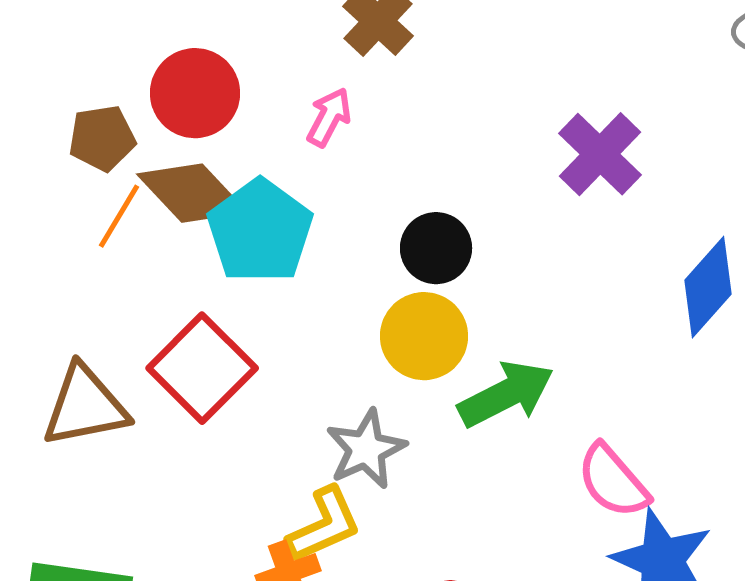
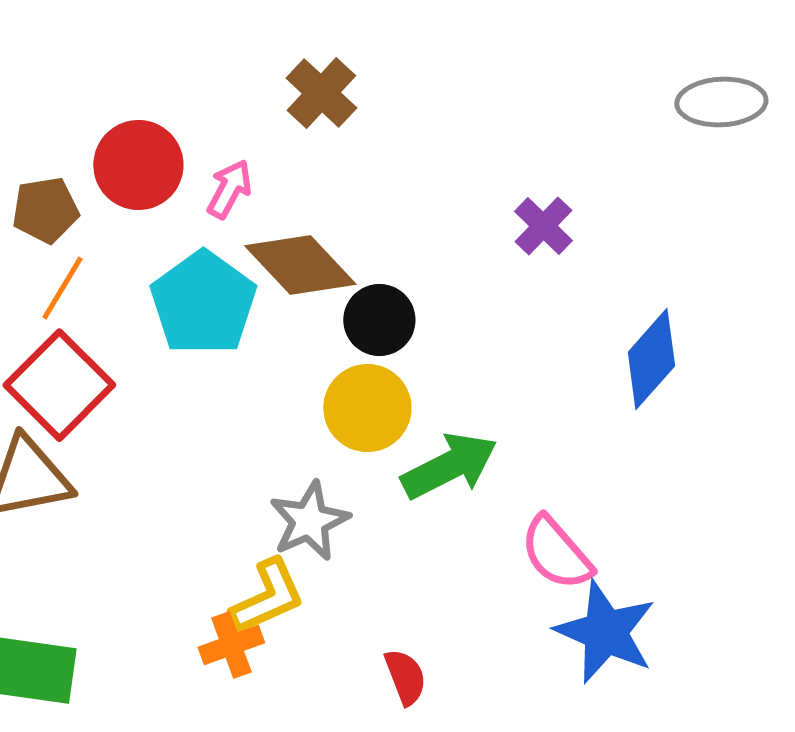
pink arrow: (329, 117) -> (229, 189), moved
purple cross: (600, 154) -> (543, 226), size x0.7
brown diamond: (192, 193) -> (300, 265), moved
red square: (202, 368) -> (59, 385), moved

